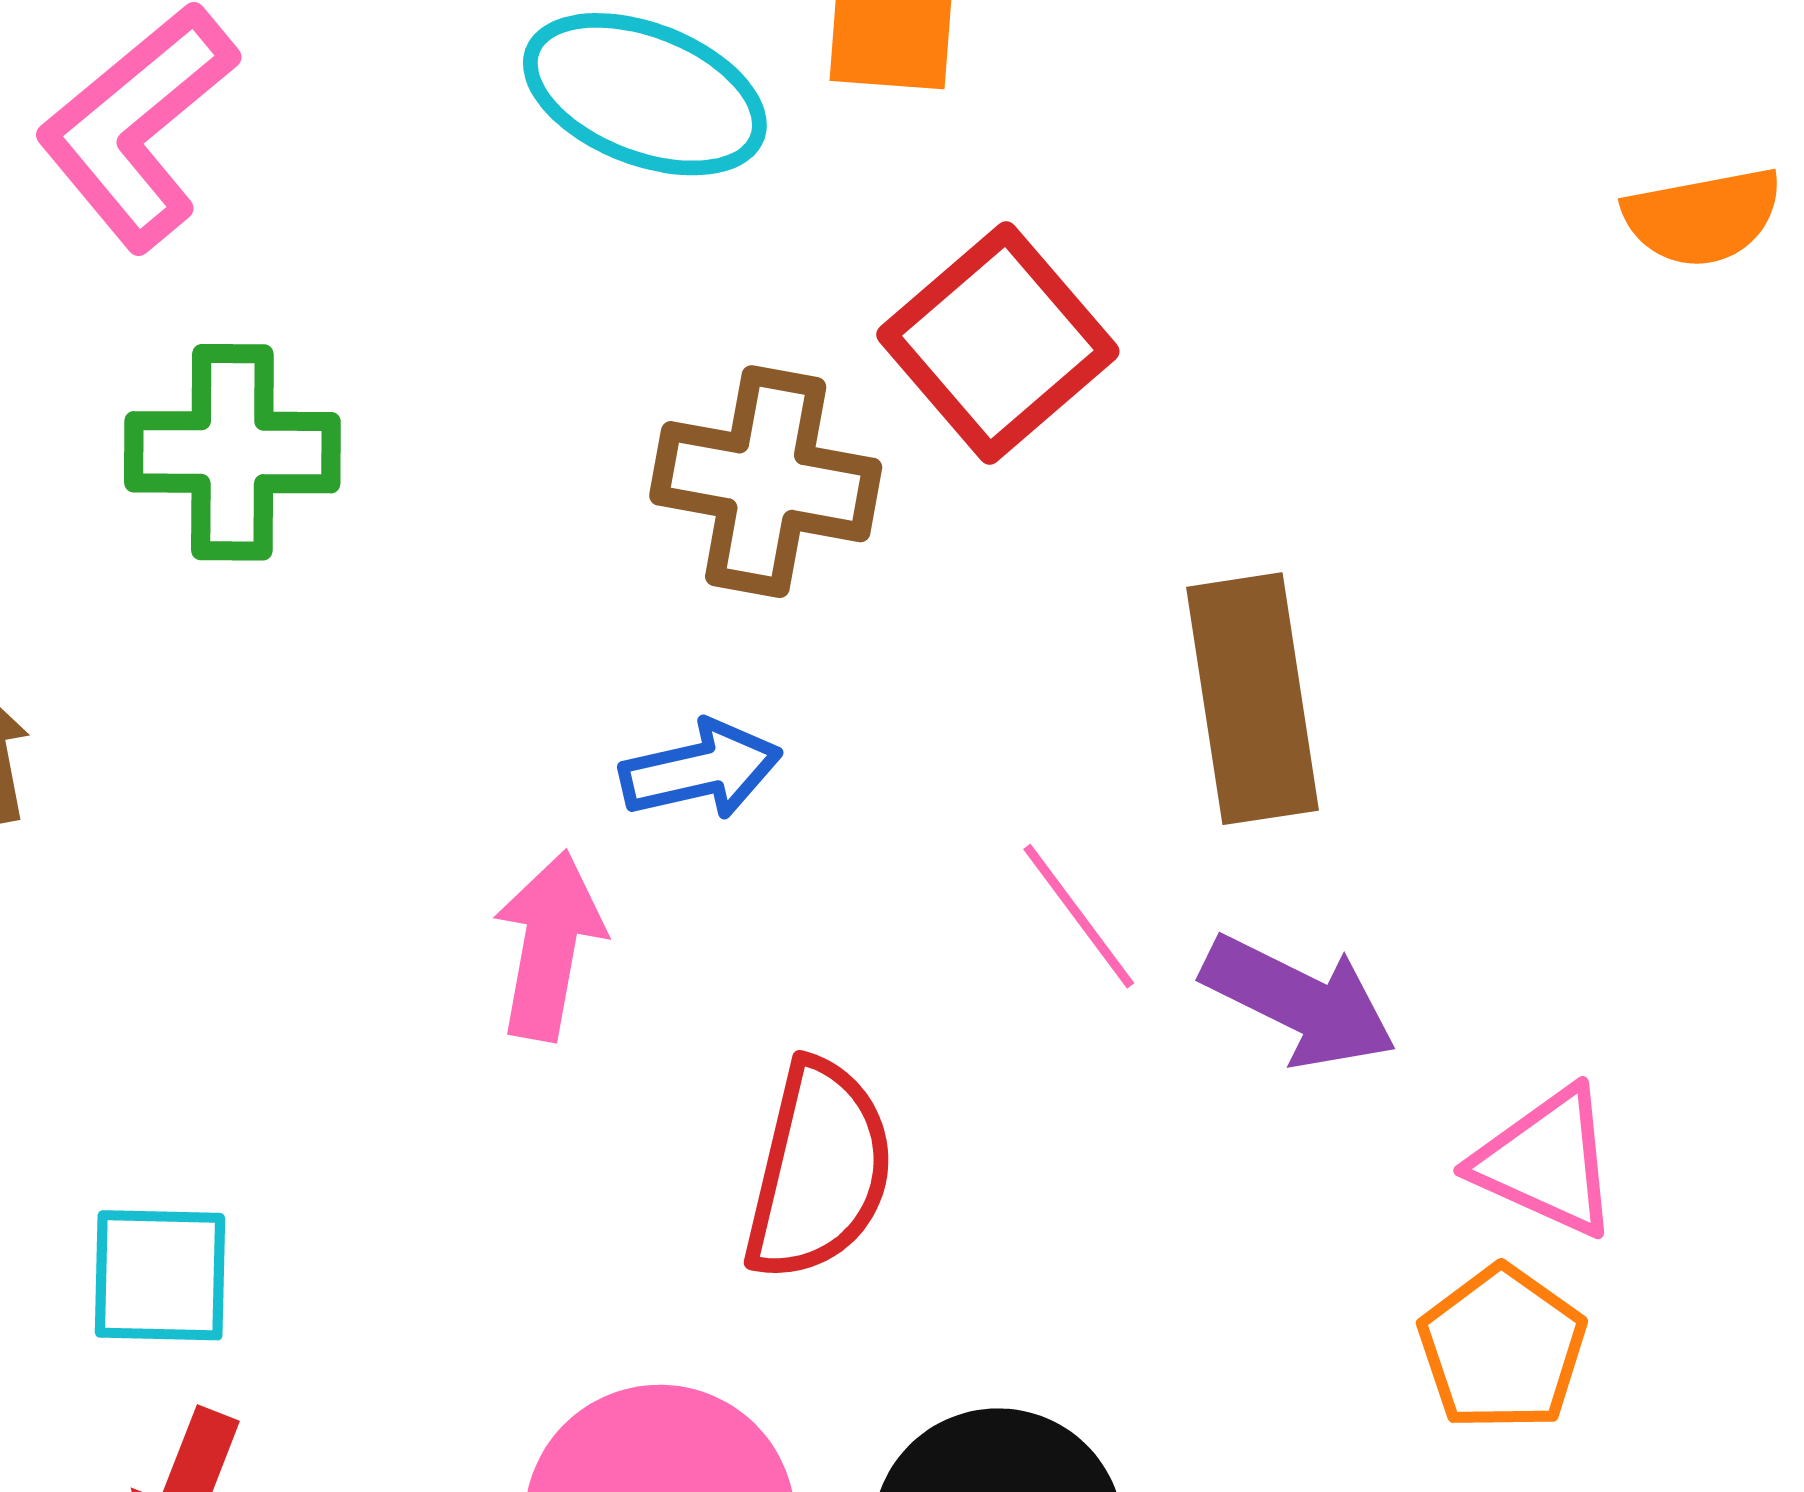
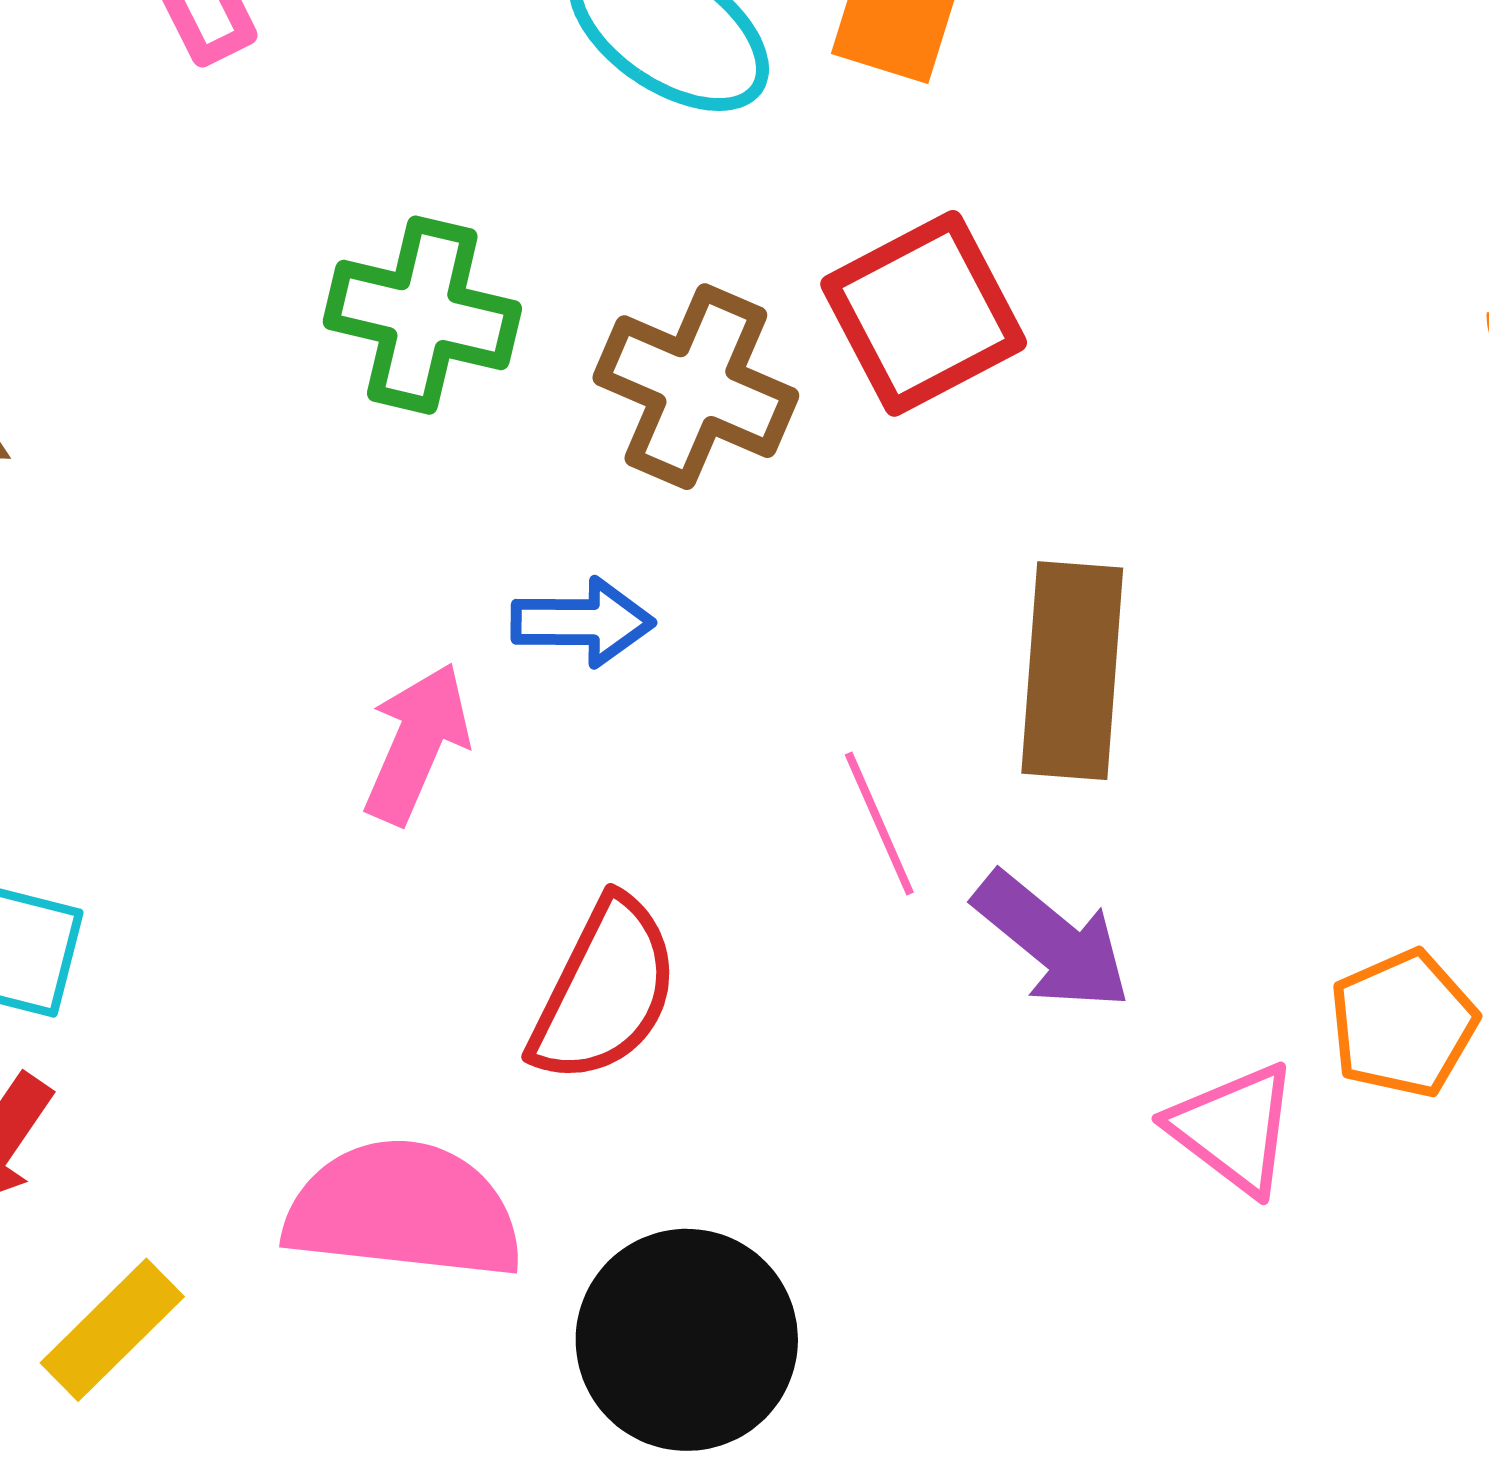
green cross: (232, 452) -> (422, 315), moved
orange pentagon: (1502, 1348) -> (1403, 1024), moved

